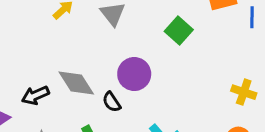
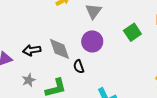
purple circle: (134, 74) -> (92, 41), moved

